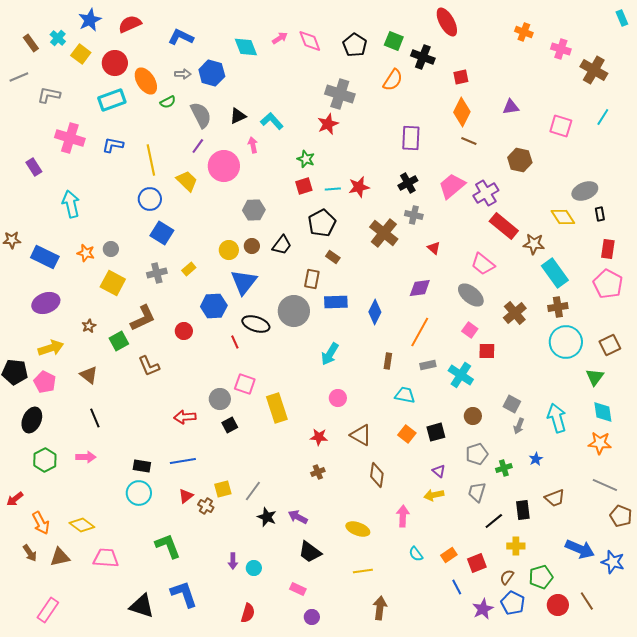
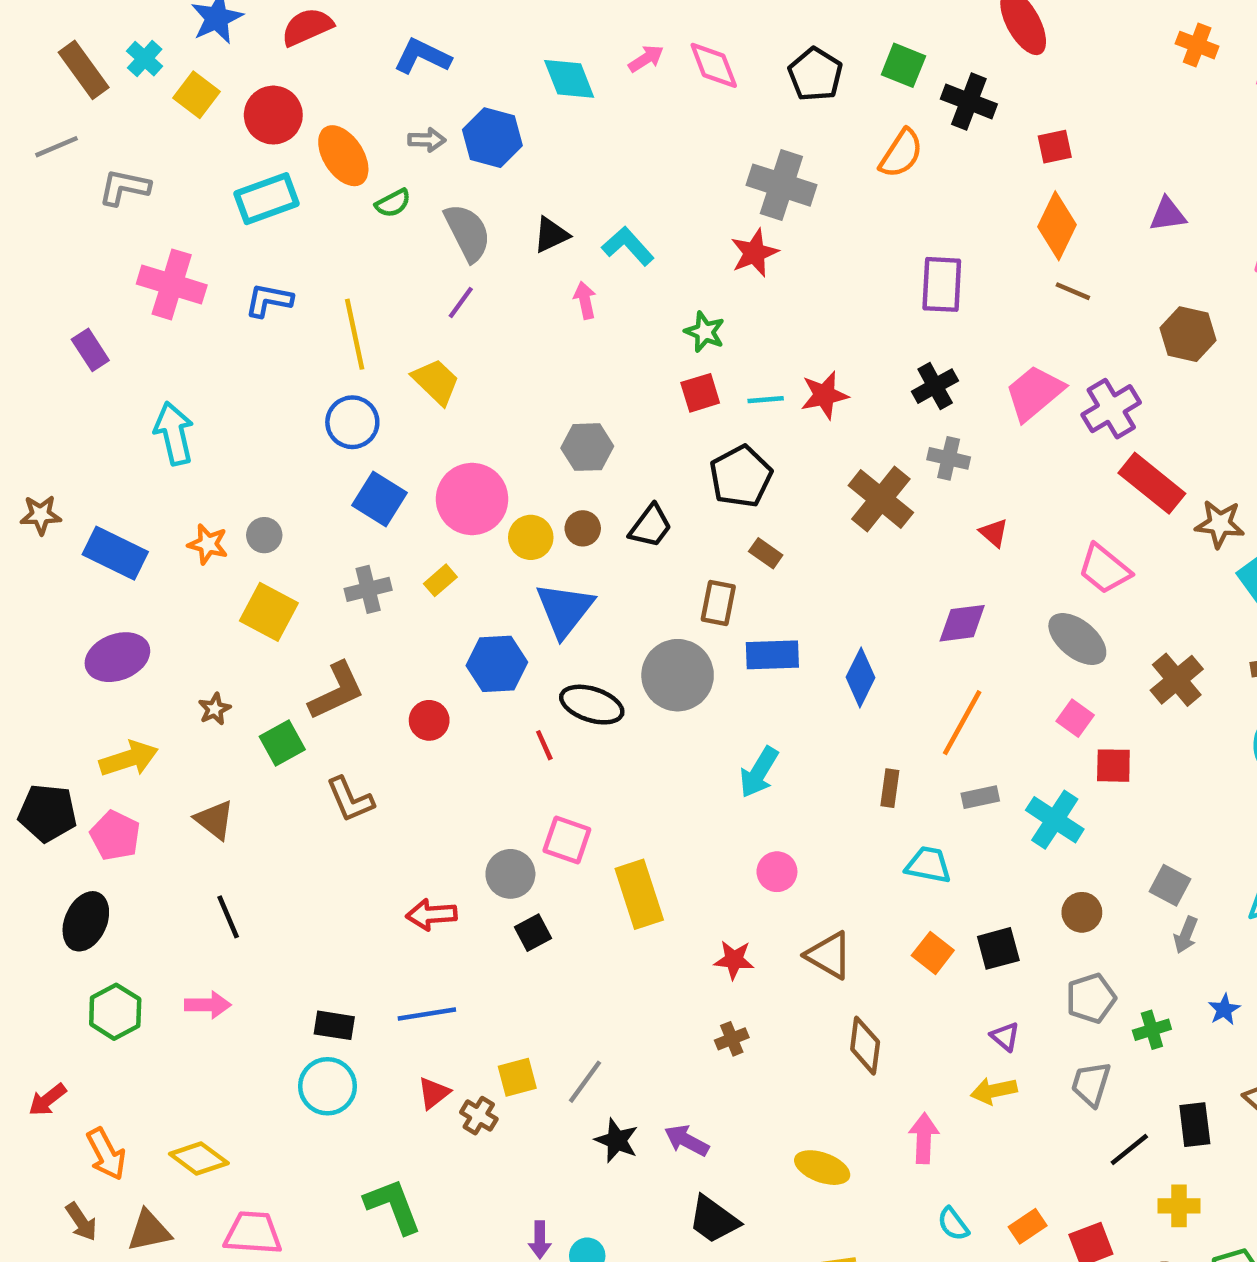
brown rectangle: (31, 43) -> (84, 70), size x1.4
pink circle: (224, 166) -> (472, 499), moved

